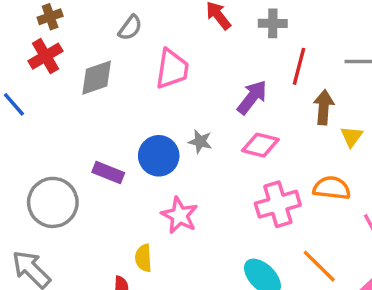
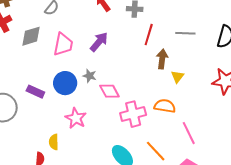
pink trapezoid: (172, 69) -> (63, 44), moved
purple arrow: (252, 97) -> (99, 42), moved
pink diamond: (260, 145) -> (109, 91), moved, turned 45

